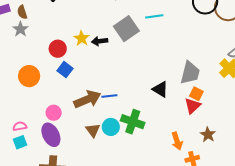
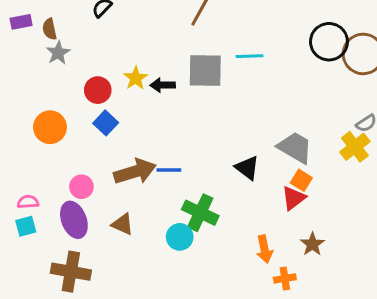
gray star: (20, 29) -> (58, 53), moved
gray square: (126, 29) -> (205, 71), turned 30
gray trapezoid: (190, 73) -> (295, 148), turned -80
cyan circle: (111, 127) -> (180, 237), moved
brown triangle: (93, 130) -> (123, 224), moved, turned -35

